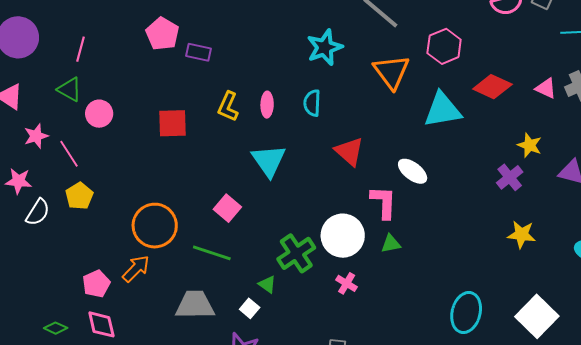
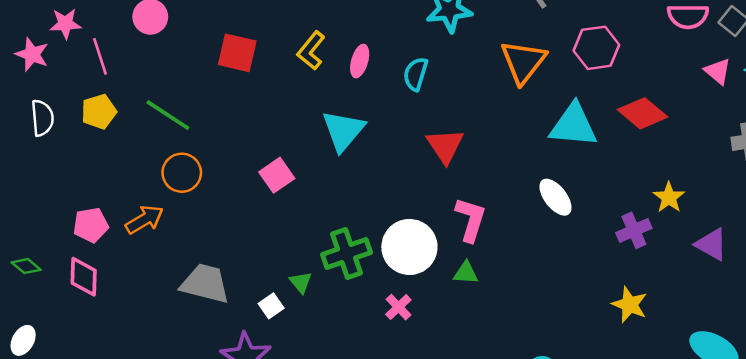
pink triangle: (546, 88) -> (718, 71), moved
white ellipse: (413, 171) -> (555, 197), moved
pink star: (19, 181) -> (32, 54), moved
white semicircle: (38, 212) -> (42, 118), turned -52
orange circle: (155, 226) -> (182, 173), size x0.7
green line: (212, 253) -> (168, 115), moved

